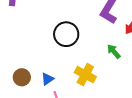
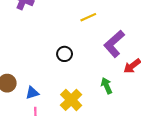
black circle: (66, 34) -> (65, 54), size x0.6

